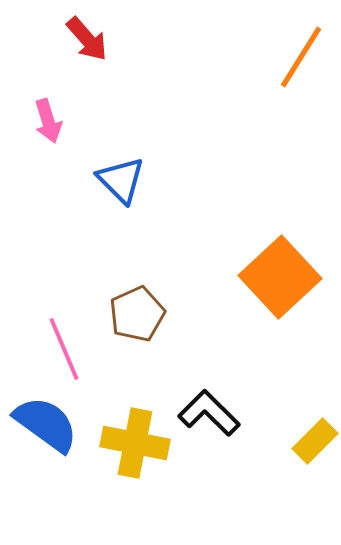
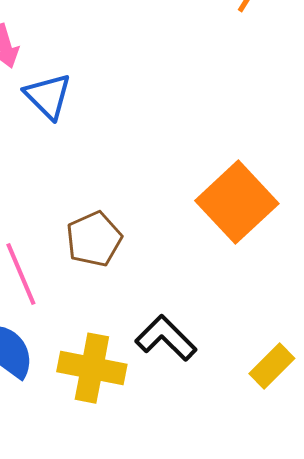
blue triangle: (121, 180) -> (48, 96), moved

